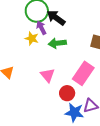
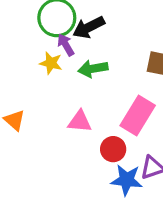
black arrow: (56, 18) -> (89, 27), turned -60
pink triangle: (48, 75) -> (80, 121), turned -42

